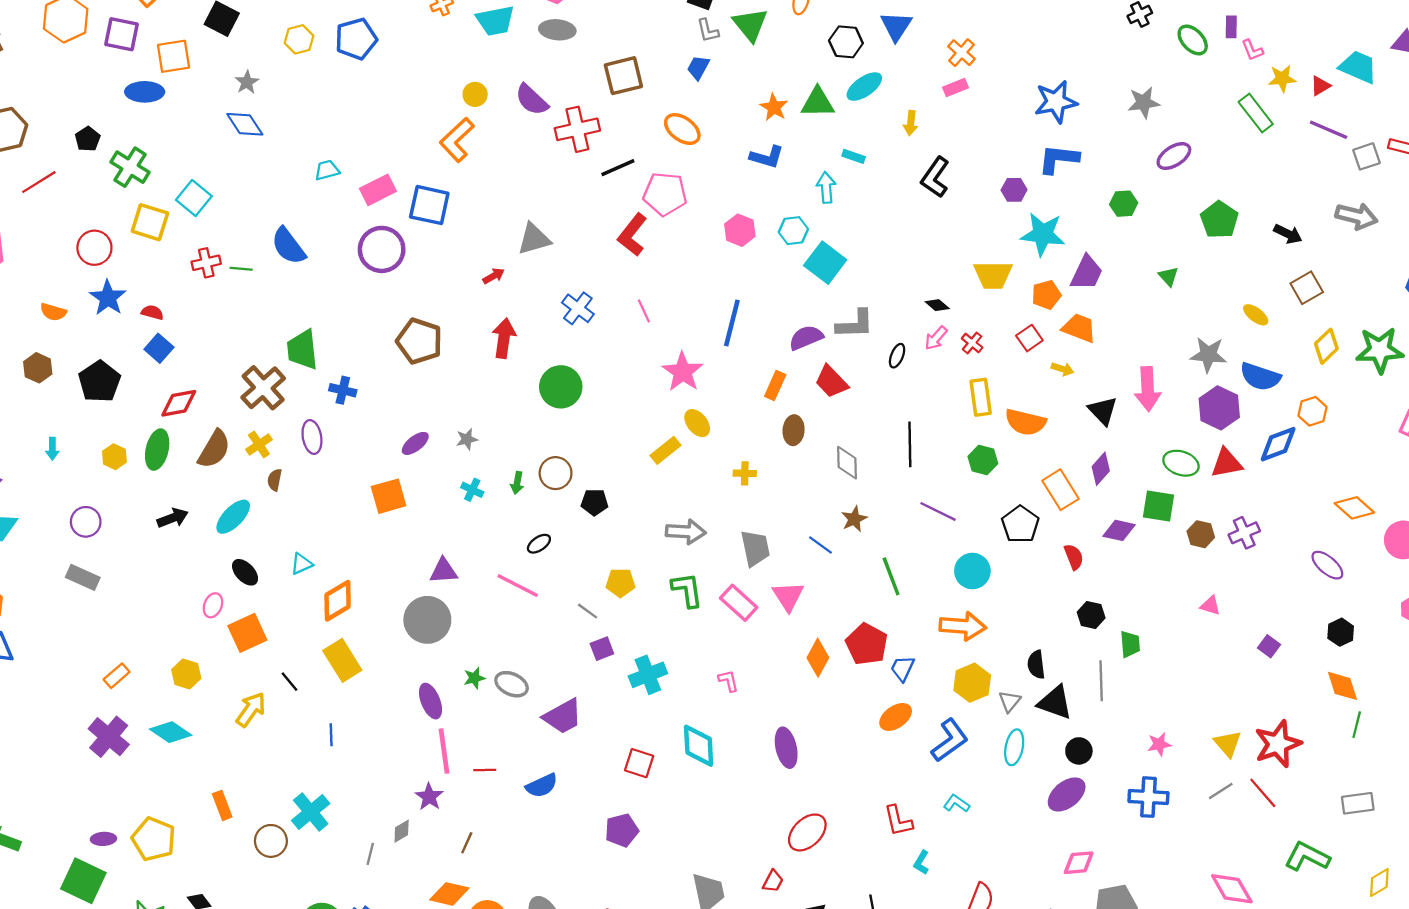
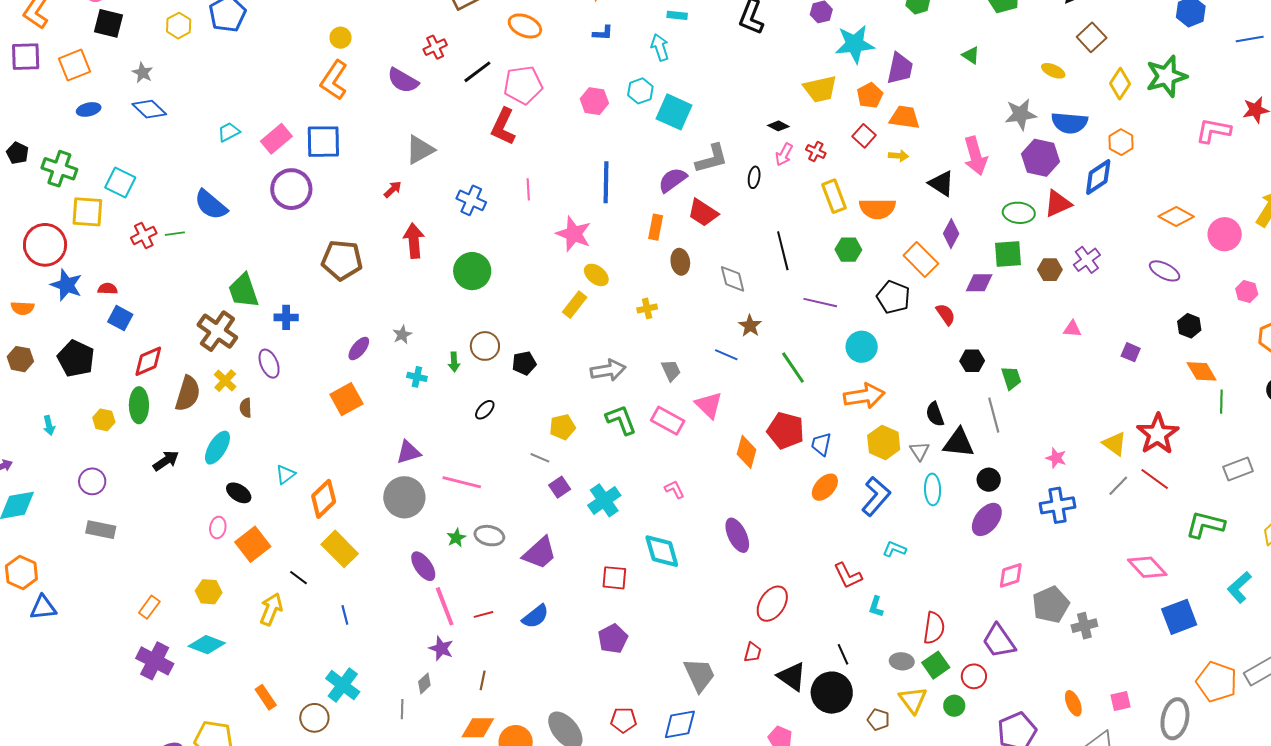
blue ellipse: (145, 92) -> (89, 109), moved, size x0.7
purple semicircle: (532, 100) -> (403, 80), moved
red cross: (577, 129) -> (435, 47), size x0.6
blue L-shape: (767, 157) -> (603, 33), size x0.7
red circle: (94, 248) -> (45, 245), size x1.4
pink line: (644, 311) -> (528, 189), turned 35
gray trapezoid: (755, 548) -> (671, 371), size x0.7
pink line: (518, 585) -> (462, 482), moved
pink star: (1159, 744) -> (1056, 458), turned -30

